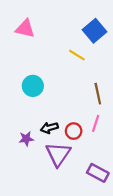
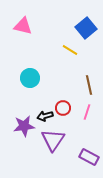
red circle: (74, 131) -> (63, 108), moved
purple star: (26, 139) -> (24, 126), size x1.5

